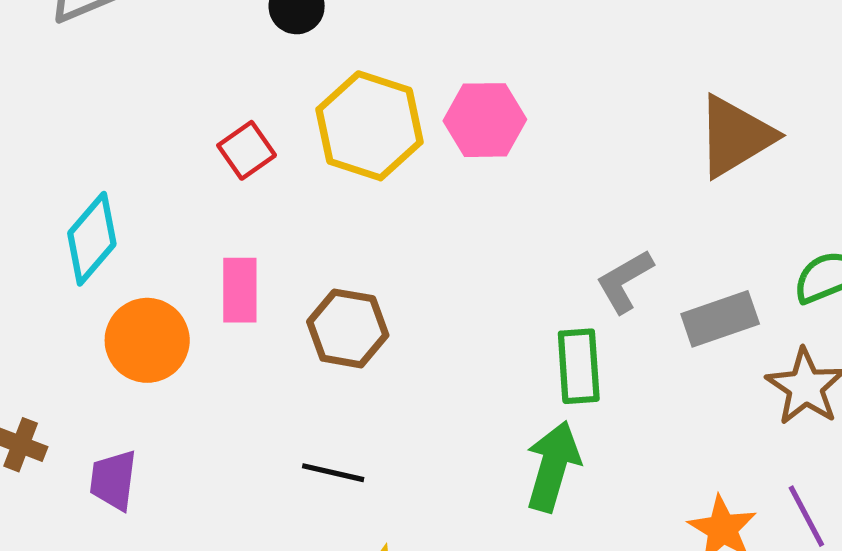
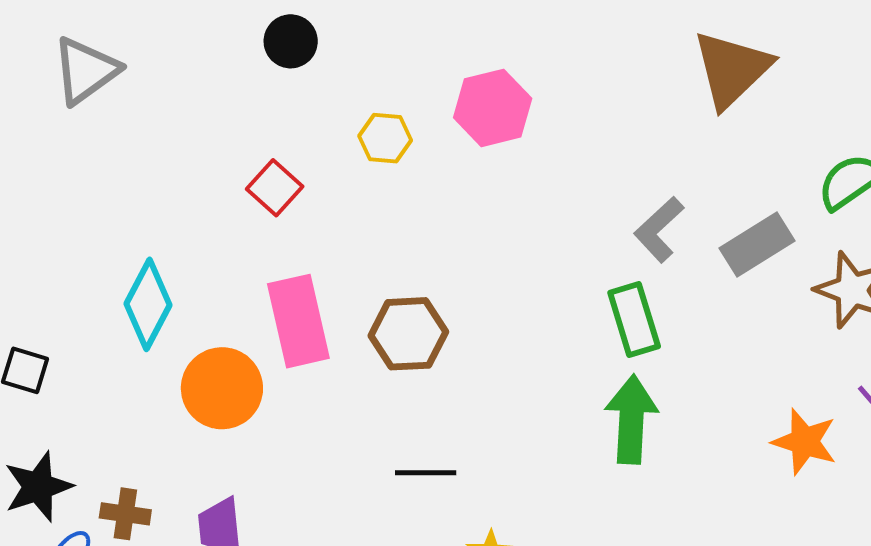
yellow hexagon: (369, 126) -> (385, 138), size x0.5
pink rectangle: (240, 290) -> (298, 321), size x1.4

